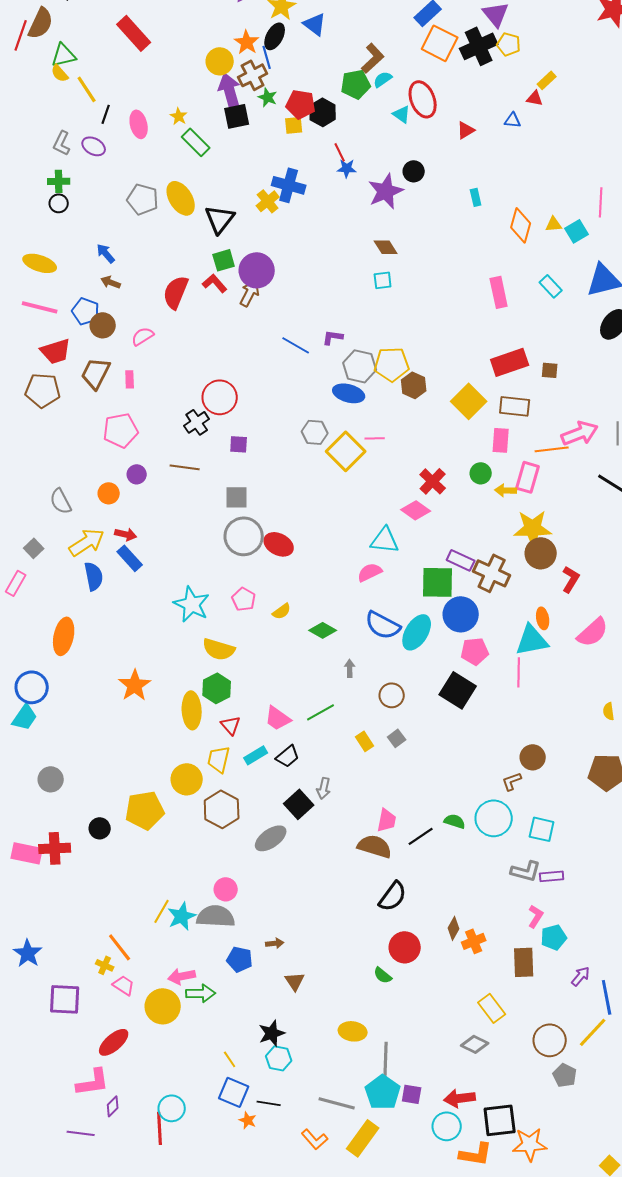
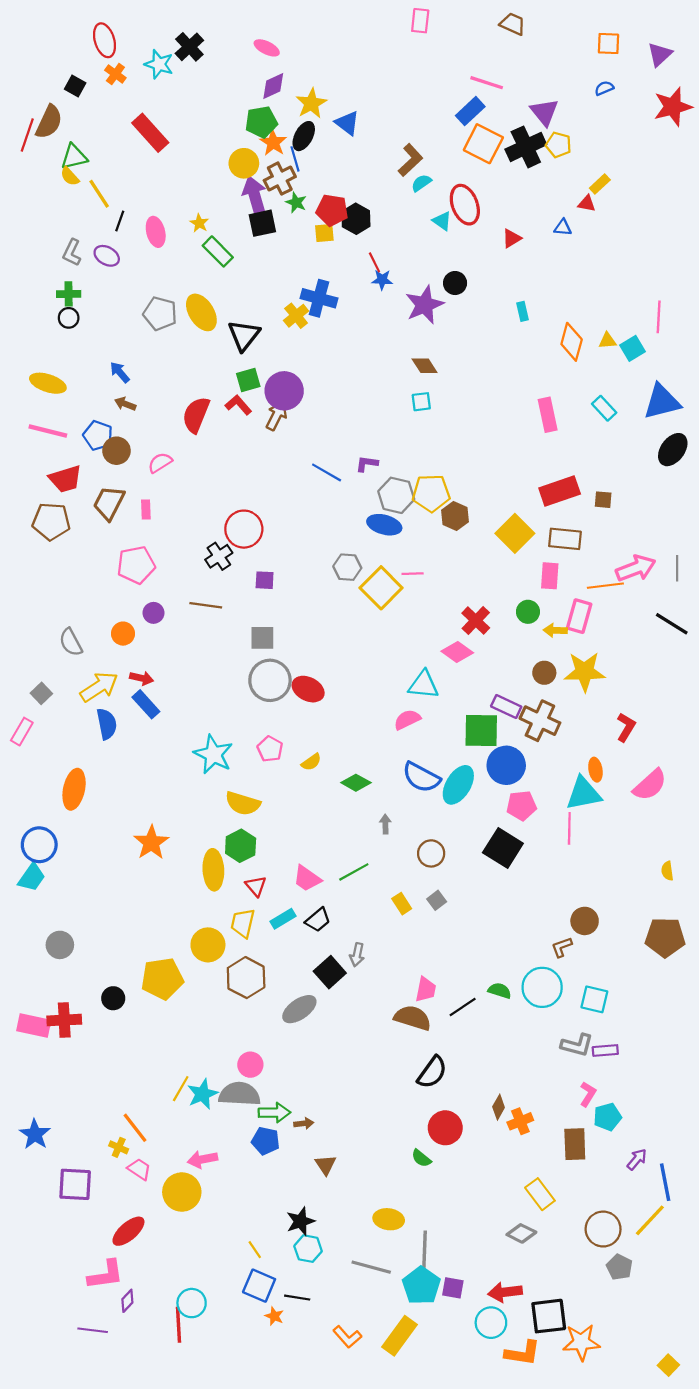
green pentagon: (356, 84) -> (261, 122), moved
brown circle: (541, 553) -> (544, 673), moved, size x0.7
green arrow: (201, 993) -> (274, 1113), moved
gray line: (337, 1103) -> (371, 1267), moved

